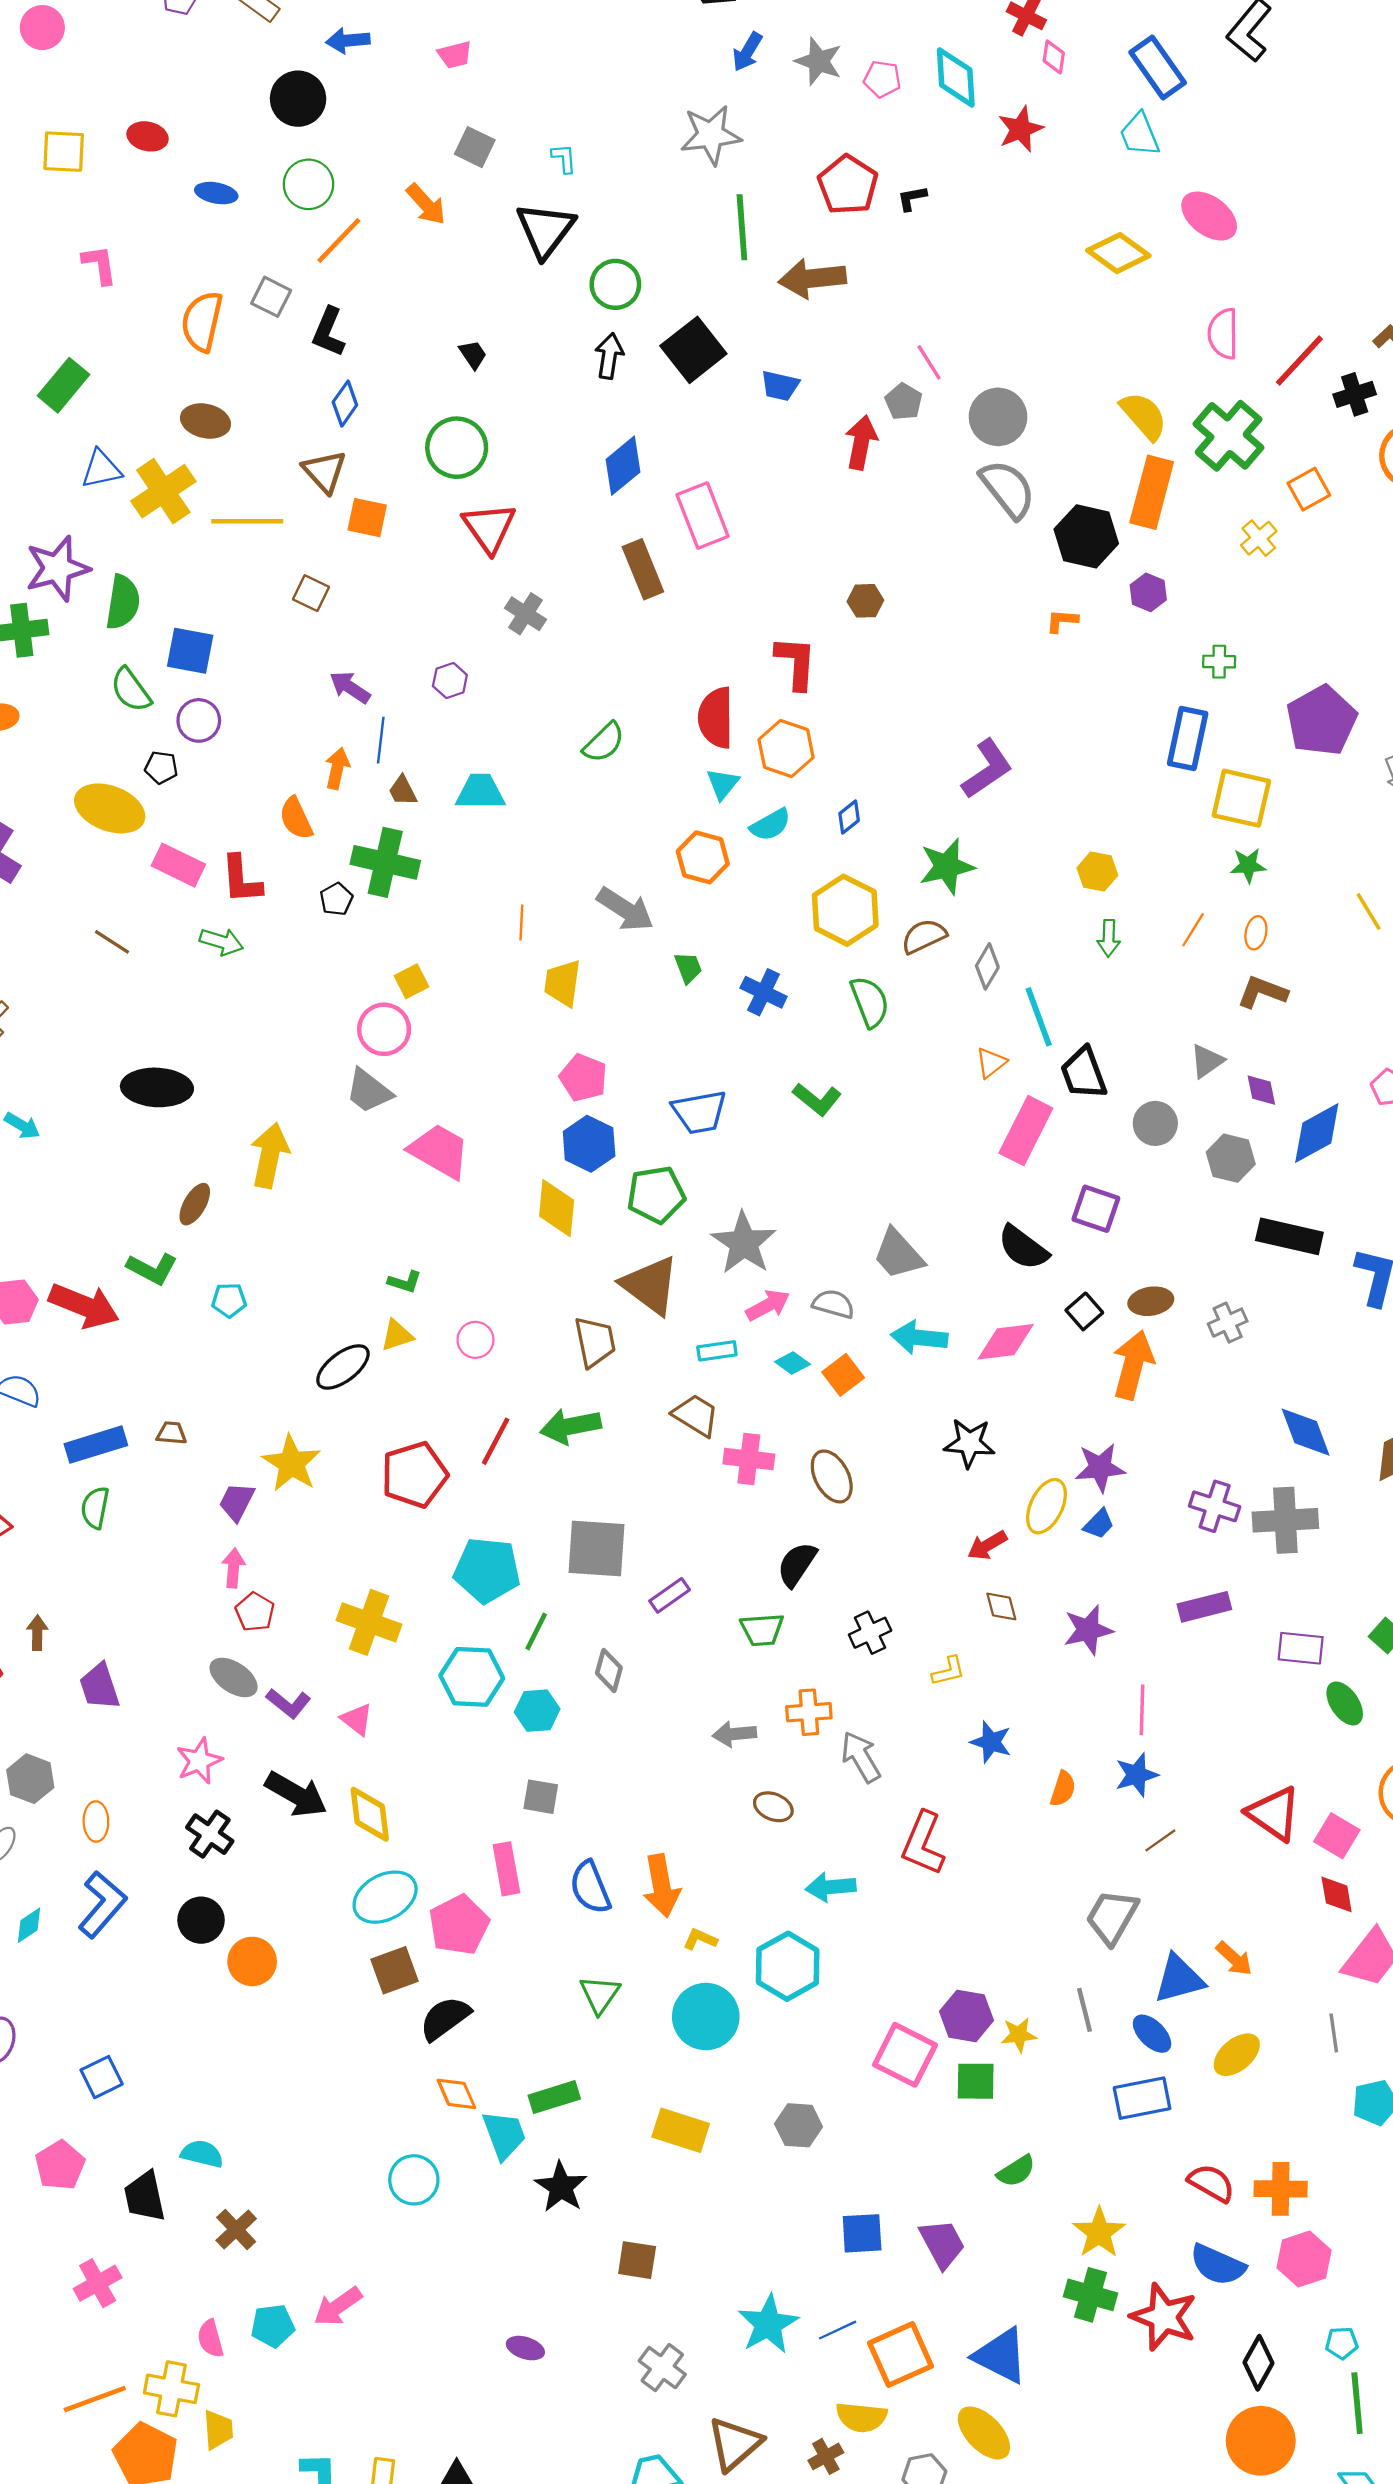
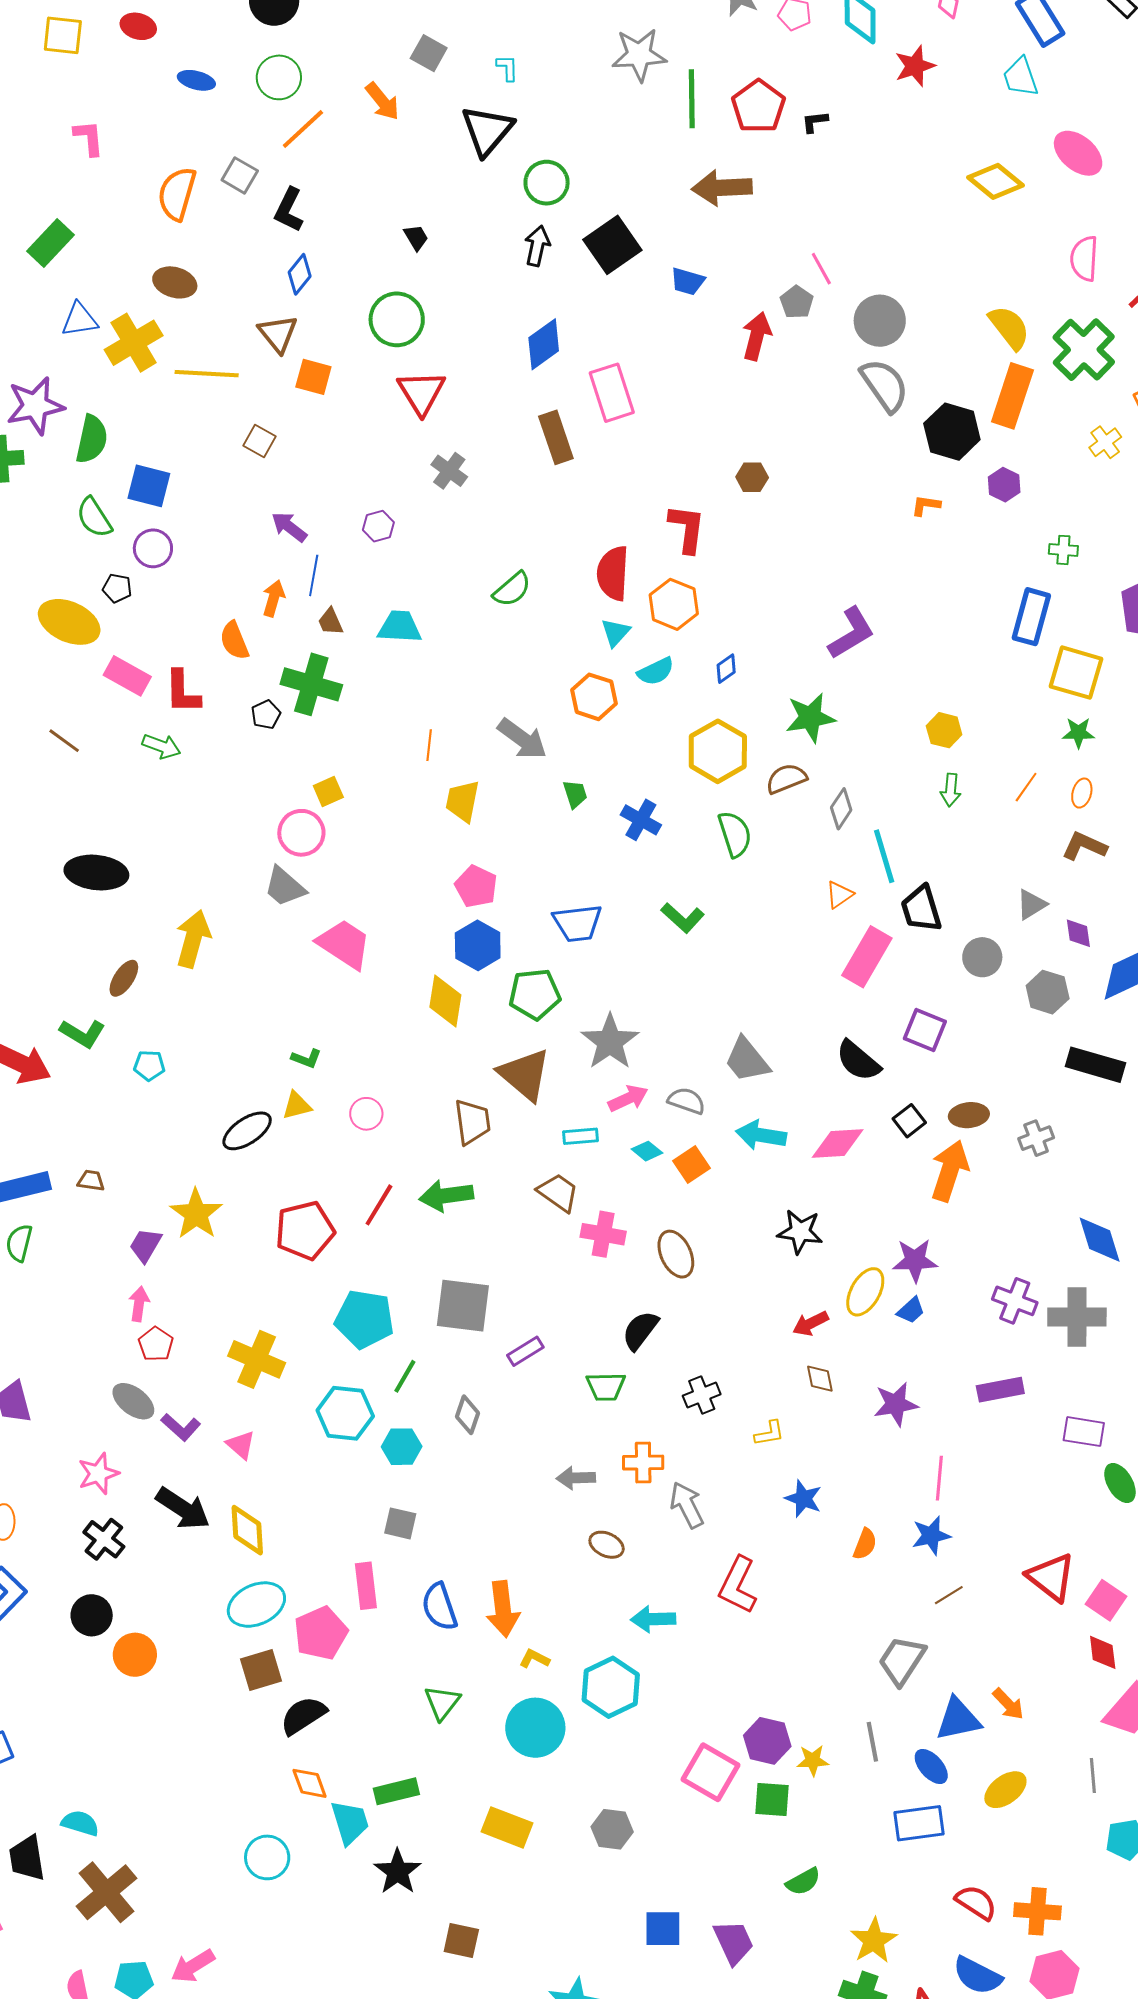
green line: (742, 227) -> (692, 99), moved
brown cross: (236, 2230) -> (107, 1892), size x1.6

